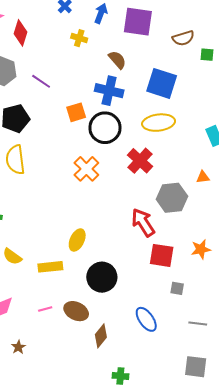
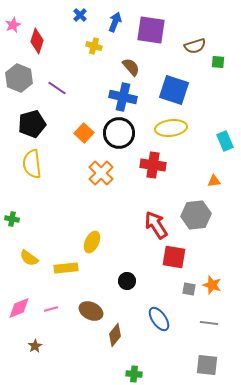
orange square: (76, 112) -> (84, 133), moved, turned -30
red cross: (140, 161) -> (153, 165), turned -35
gray hexagon: (172, 198) -> (196, 215), moved
orange star: (201, 249) -> (212, 285), moved, turned 30
black circle: (102, 277) -> (127, 281), moved, size x0.6
pink line: (45, 309) -> (51, 309), moved

